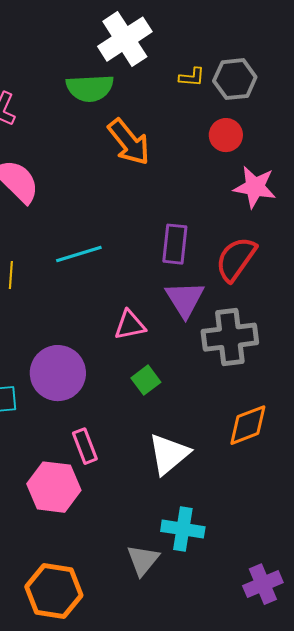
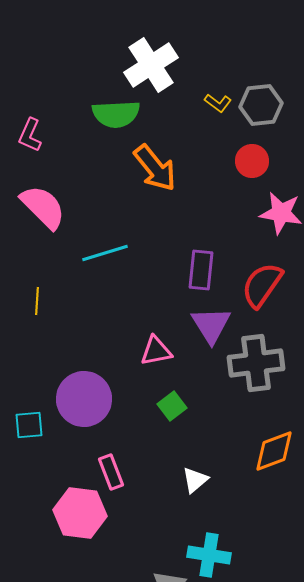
yellow L-shape: (192, 77) -> (218, 103), turned 32
cyan line: (79, 254) -> (105, 253), moved
white triangle: (169, 454) -> (195, 480), size x0.6

